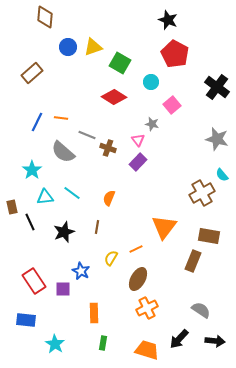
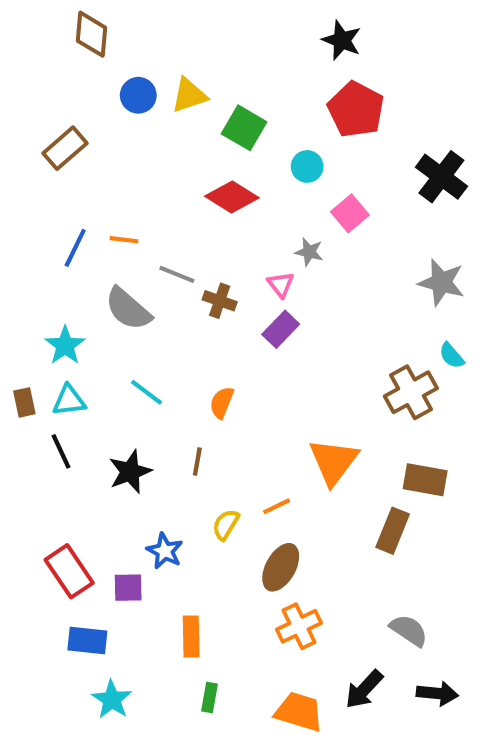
cyan triangle: (45, 197) -> (69, 400), moved
brown rectangle: (12, 207) -> (24, 402), moved
blue rectangle: (26, 320) -> (87, 641), moved

